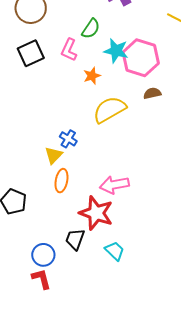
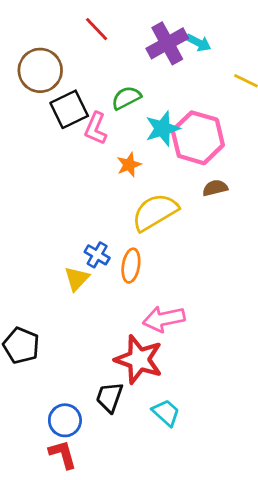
green semicircle: (91, 29) -> (126, 98), turned -150
cyan star: (116, 51) -> (162, 129), turned -30
black square: (31, 53) -> (69, 109), moved
orange ellipse: (61, 181) -> (131, 266), moved

